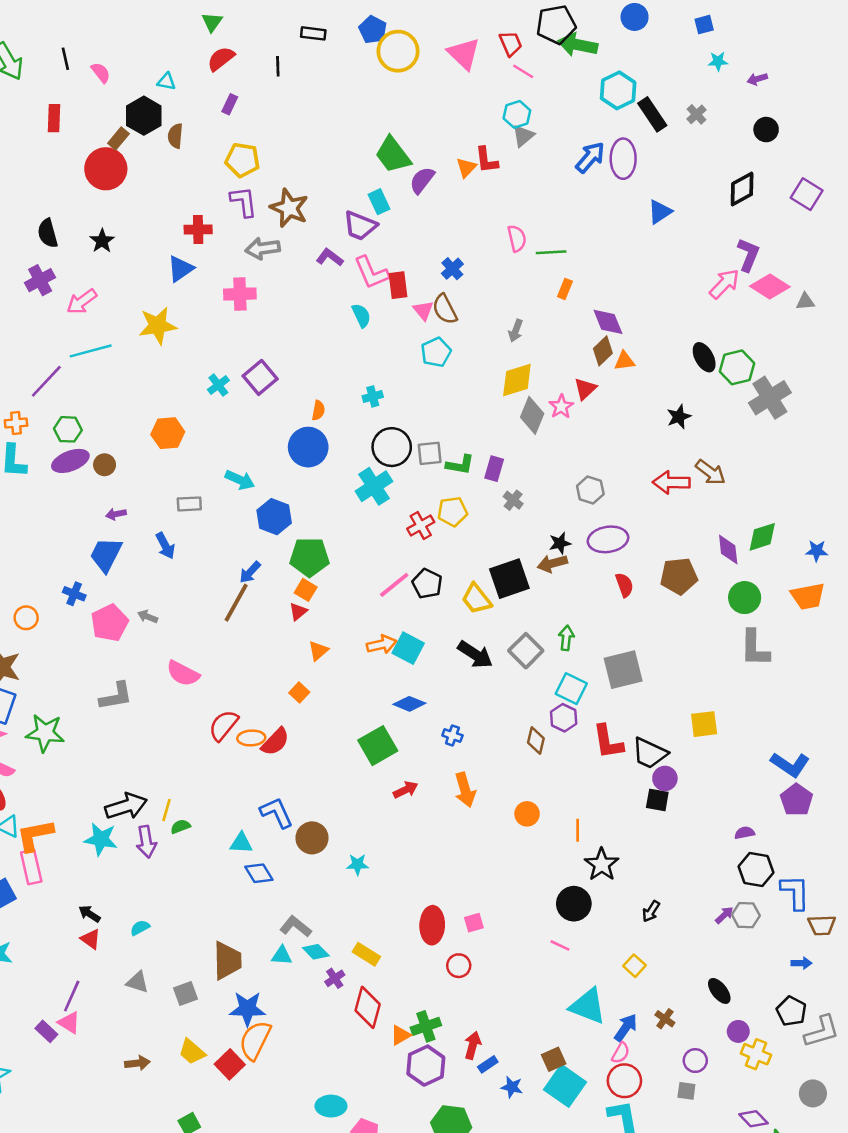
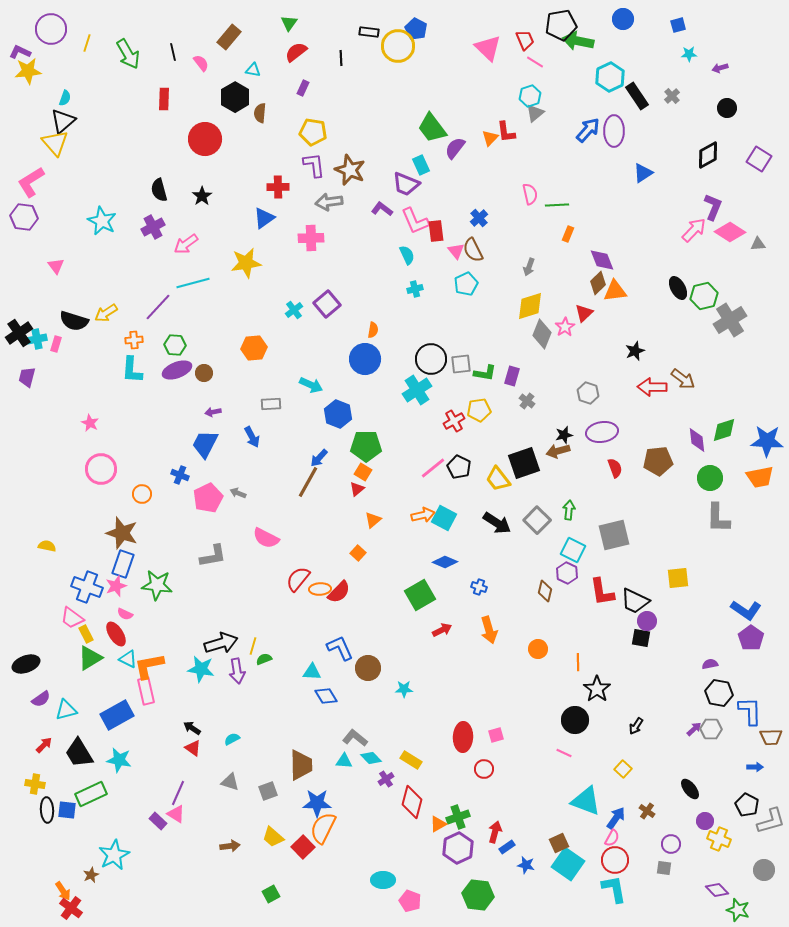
yellow circle: (398, 51) -> (398, 46), moved
brown rectangle: (118, 138) -> (229, 37), moved, size x1.4
orange triangle: (624, 361) -> (615, 291), size x1.4
cyan cross: (373, 396) -> (415, 289), moved
black star: (679, 417) -> (635, 351), moved
blue star: (817, 551) -> (767, 441), size x1.8

